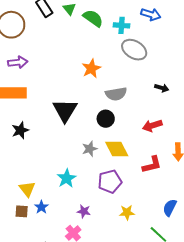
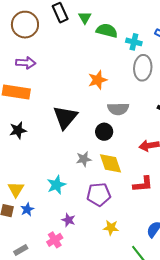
green semicircle: (93, 18) -> (107, 31), turned -30
gray ellipse: (134, 50) -> (143, 68), turned 55

